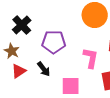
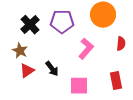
purple pentagon: (54, 42) -> (62, 22), moved
pink L-shape: (91, 58) -> (86, 49), moved, turned 30

